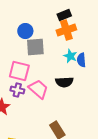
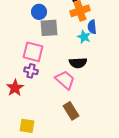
blue semicircle: (81, 60) -> (92, 27), moved
pink trapezoid: (38, 89) -> (65, 80), moved

